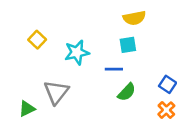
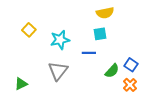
gray triangle: (56, 92) -> (58, 71), moved
green semicircle: (127, 92) -> (112, 71), moved

